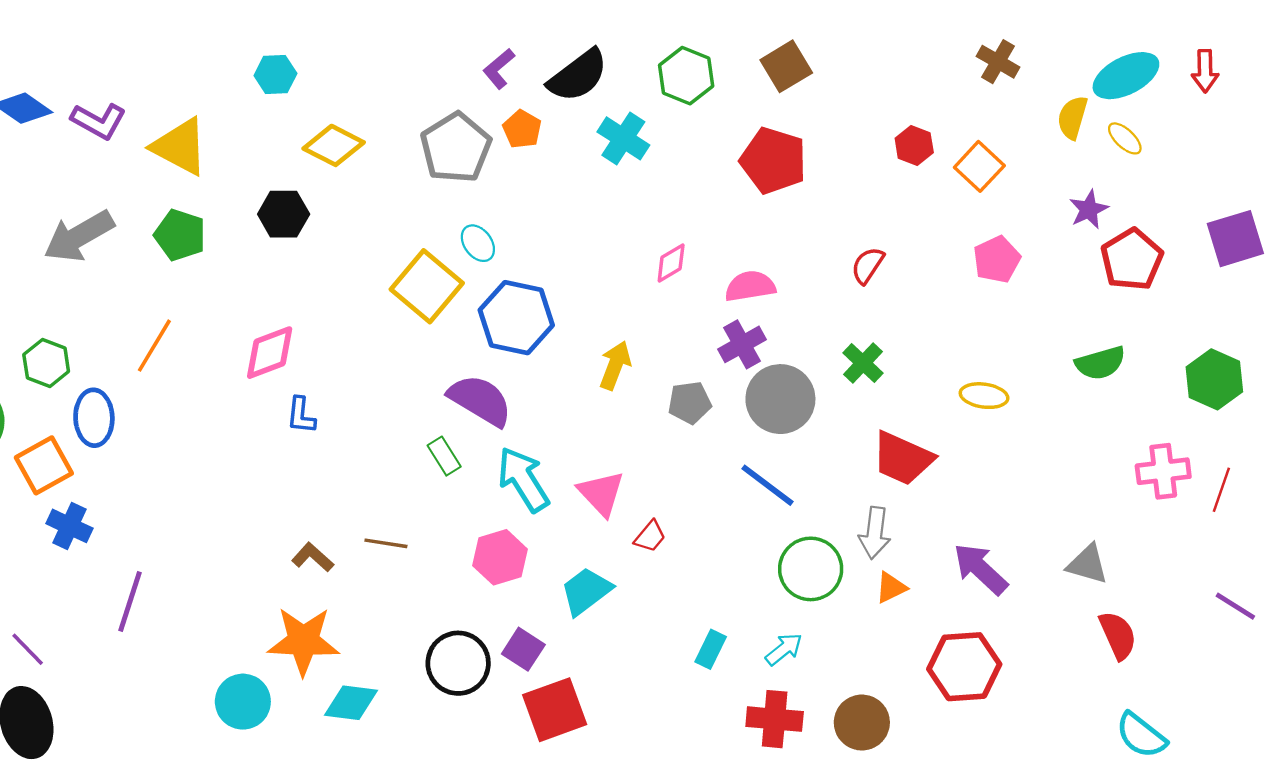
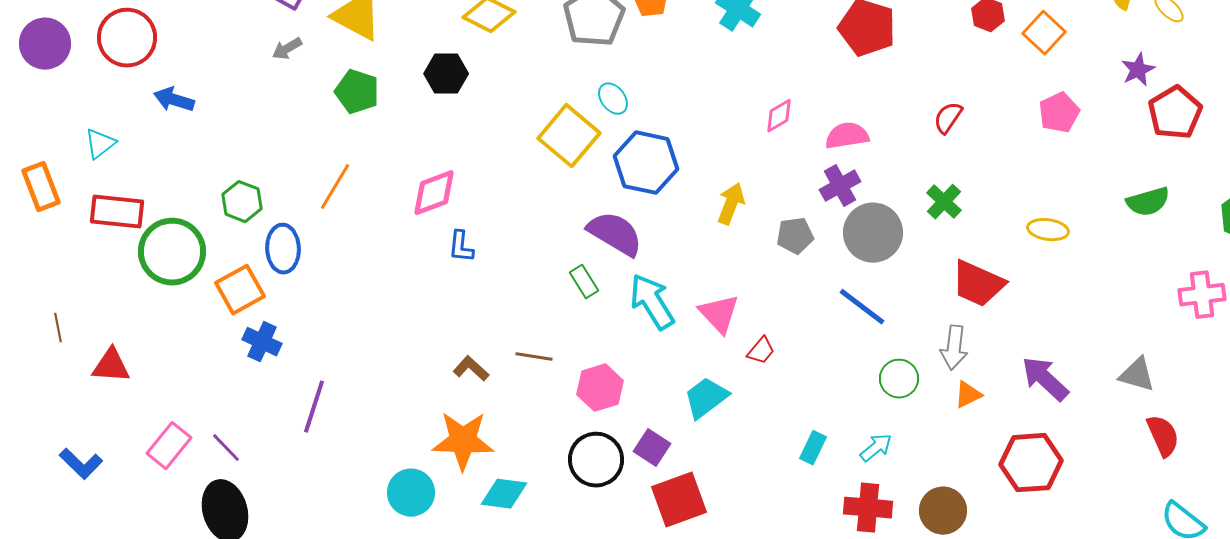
gray arrow: (79, 236) -> (287, 49), moved, size x0.5
pink hexagon: (500, 557) -> (600, 388), moved
green circle: (811, 569) -> (899, 379), size x0.7

